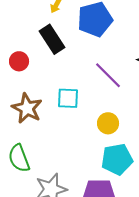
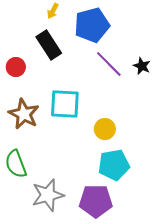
purple line: (108, 75) -> (109, 64), moved
cyan square: (68, 98) -> (65, 104), size x1.4

